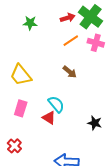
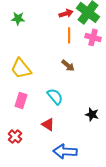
green star: (30, 23) -> (18, 18), moved
orange line: (71, 41) -> (69, 35), turned -56
red triangle: (49, 118) -> (48, 124), moved

